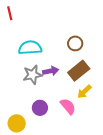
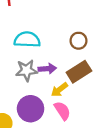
yellow arrow: (84, 92) -> (59, 90), moved
purple circle: (40, 108) -> (31, 109), size x1.5

